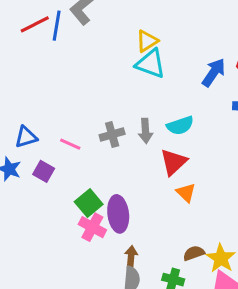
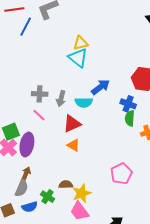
blue line: (57, 26) -> (26, 27), moved
blue arrow: (214, 72) -> (101, 87), moved
pink line: (70, 144) -> (39, 115), moved
orange triangle: (186, 193) -> (73, 145), turned -32

